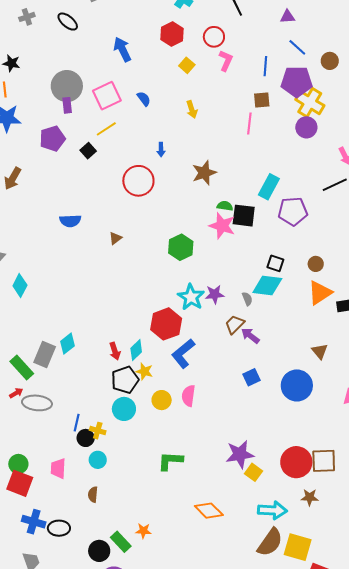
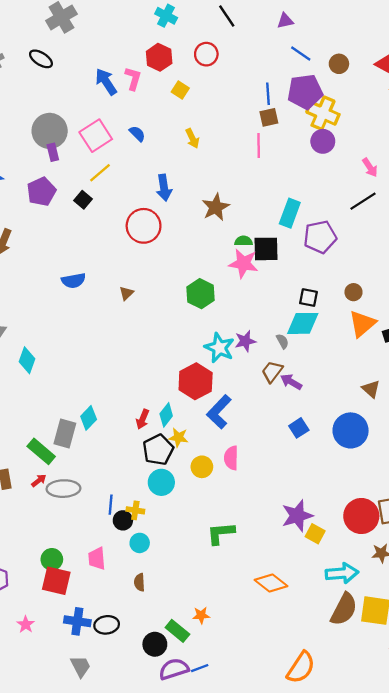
pink L-shape: (226, 61) -> (133, 78), moved
blue line: (265, 66) -> (268, 94), moved
blue arrow: (161, 150) -> (164, 188), size x1.6
red arrow: (115, 351) -> (143, 419), turned 48

